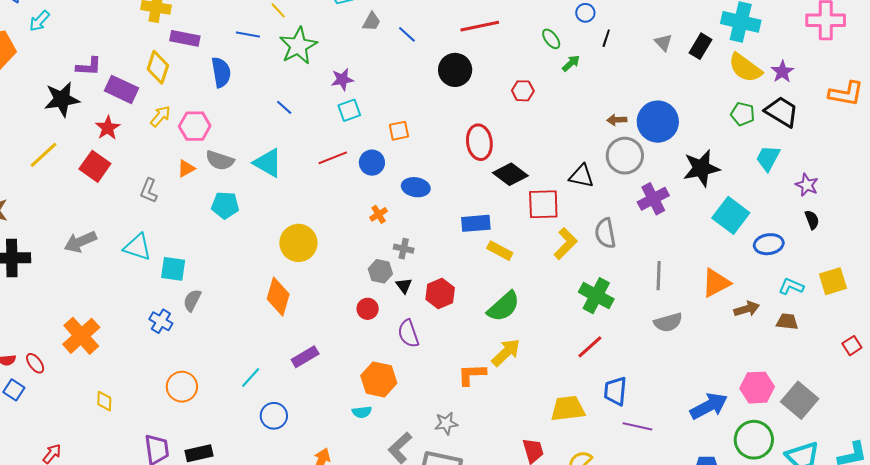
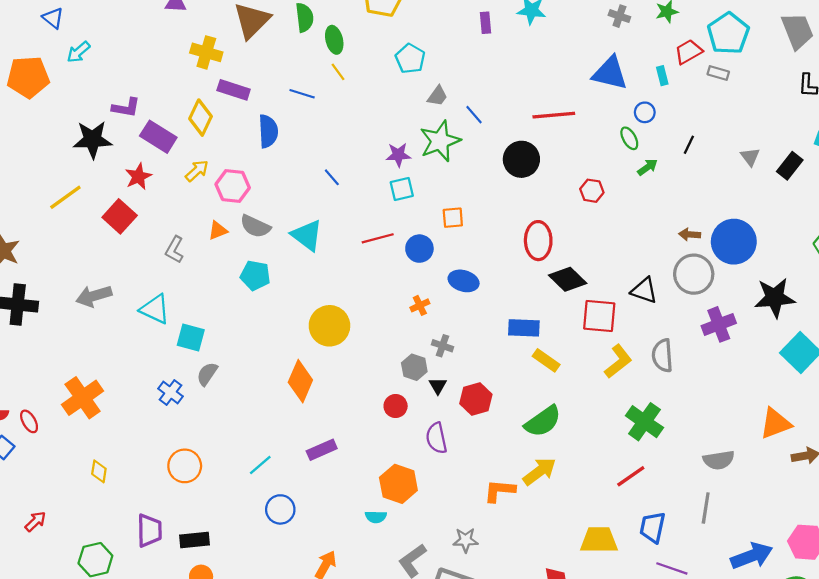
blue circle: (585, 13) -> (645, 112), moved
green star: (298, 46) -> (440, 141), moved
gray line: (659, 276) -> (706, 508), moved

